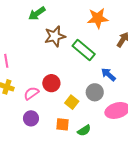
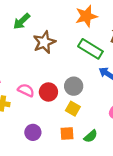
green rectangle: (84, 50) -> (90, 49), moved
gray circle: (95, 92) -> (74, 86), moved
pink semicircle: (31, 93) -> (26, 90), moved, turned 70

